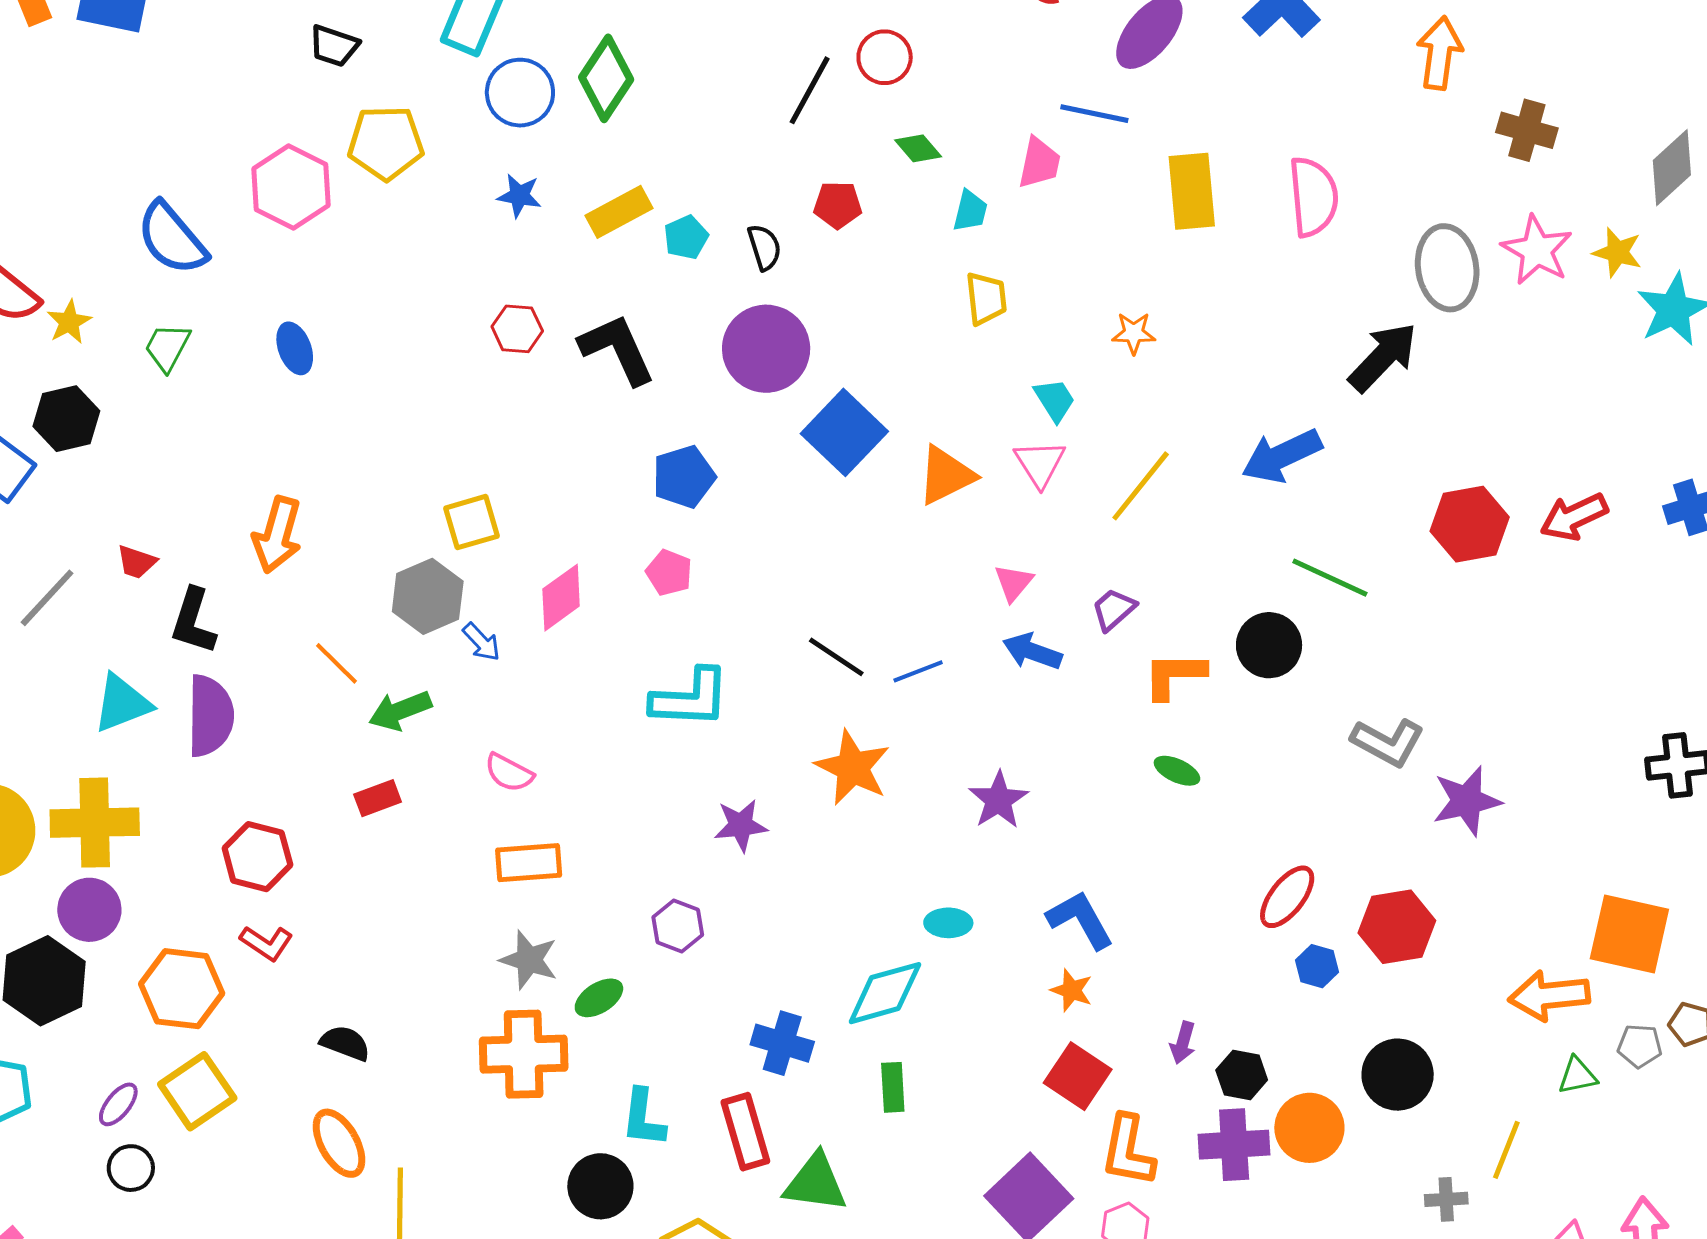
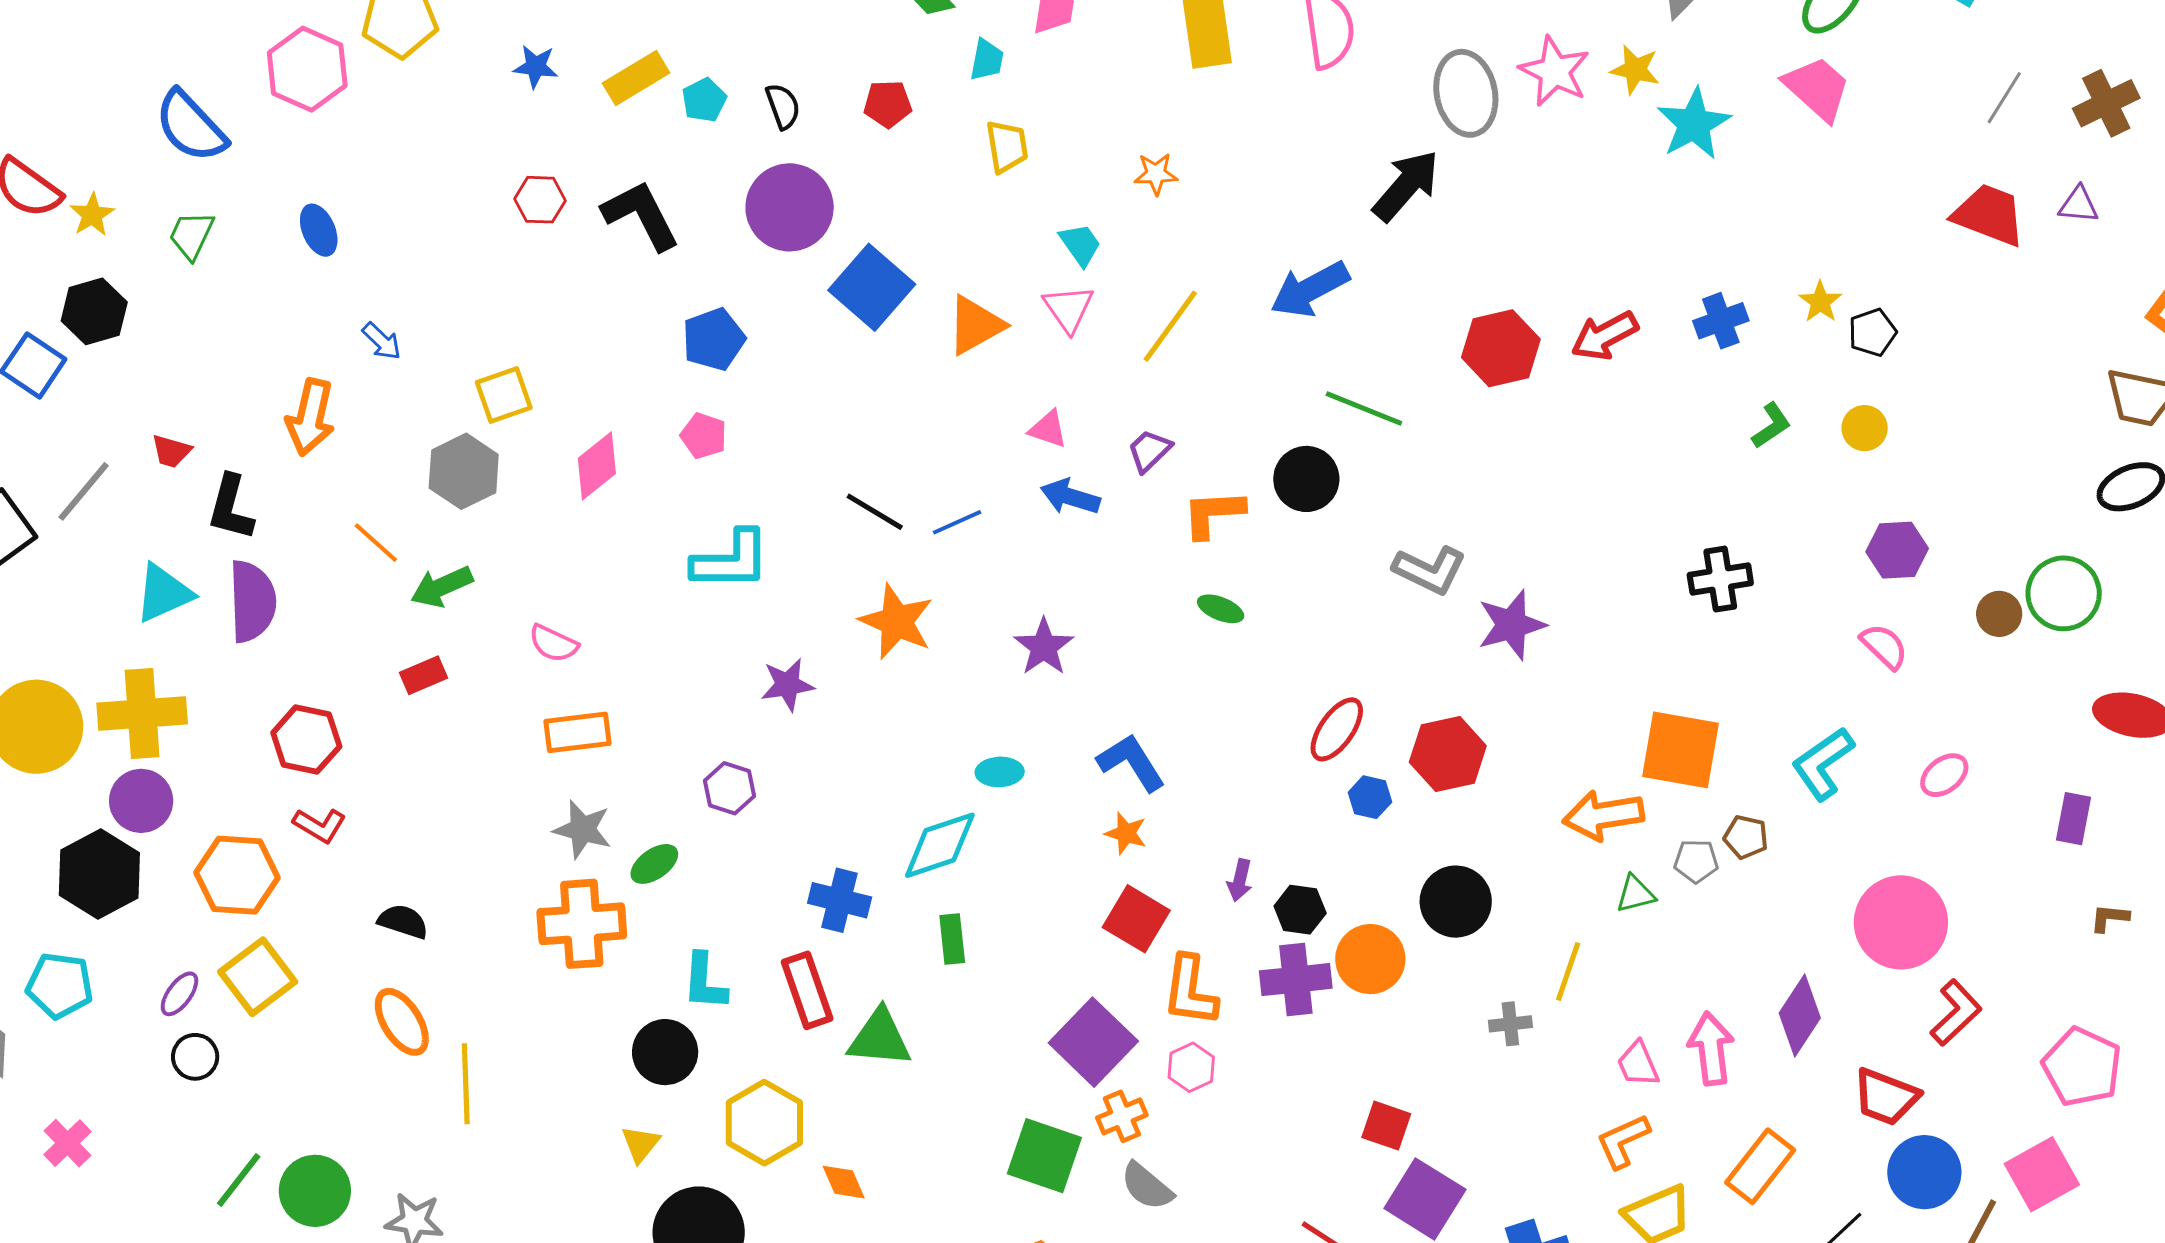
red pentagon: (838, 205) -> (888, 104), moved
pink triangle: (1014, 583) -> (1048, 429), turned -48
blue arrow: (481, 642) -> (382, 341), moved

